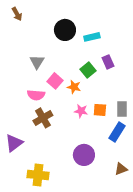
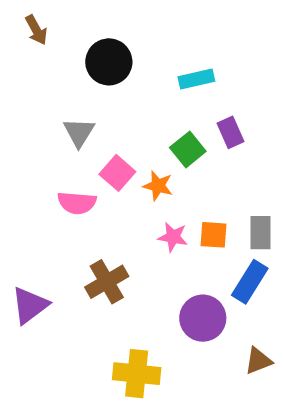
black circle: (65, 30) -> (109, 62), moved
brown cross: (43, 118) -> (107, 282), moved
purple circle: (84, 155) -> (203, 318), moved
yellow cross: (38, 175) -> (137, 374), moved

